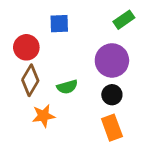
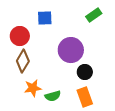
purple circle: (112, 60) -> (71, 50), moved
green semicircle: (67, 87) -> (53, 96), moved

